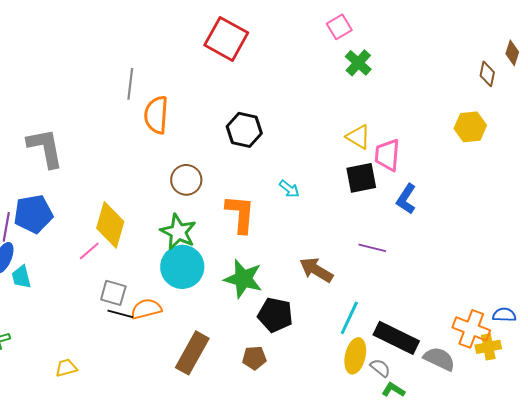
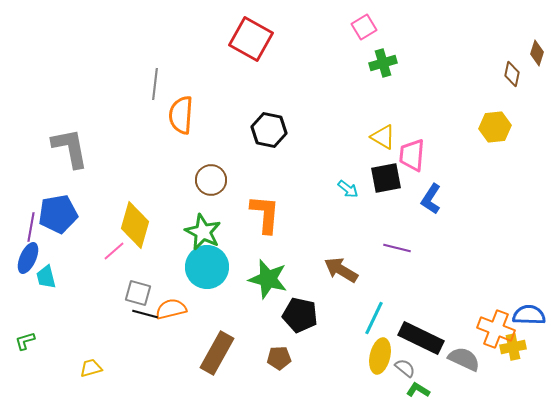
green cross: (358, 63) -> (383, 63), turned 32
cyan arrow: (289, 189) -> (348, 189), moved
blue semicircle: (504, 315) -> (529, 315), size x1.4

